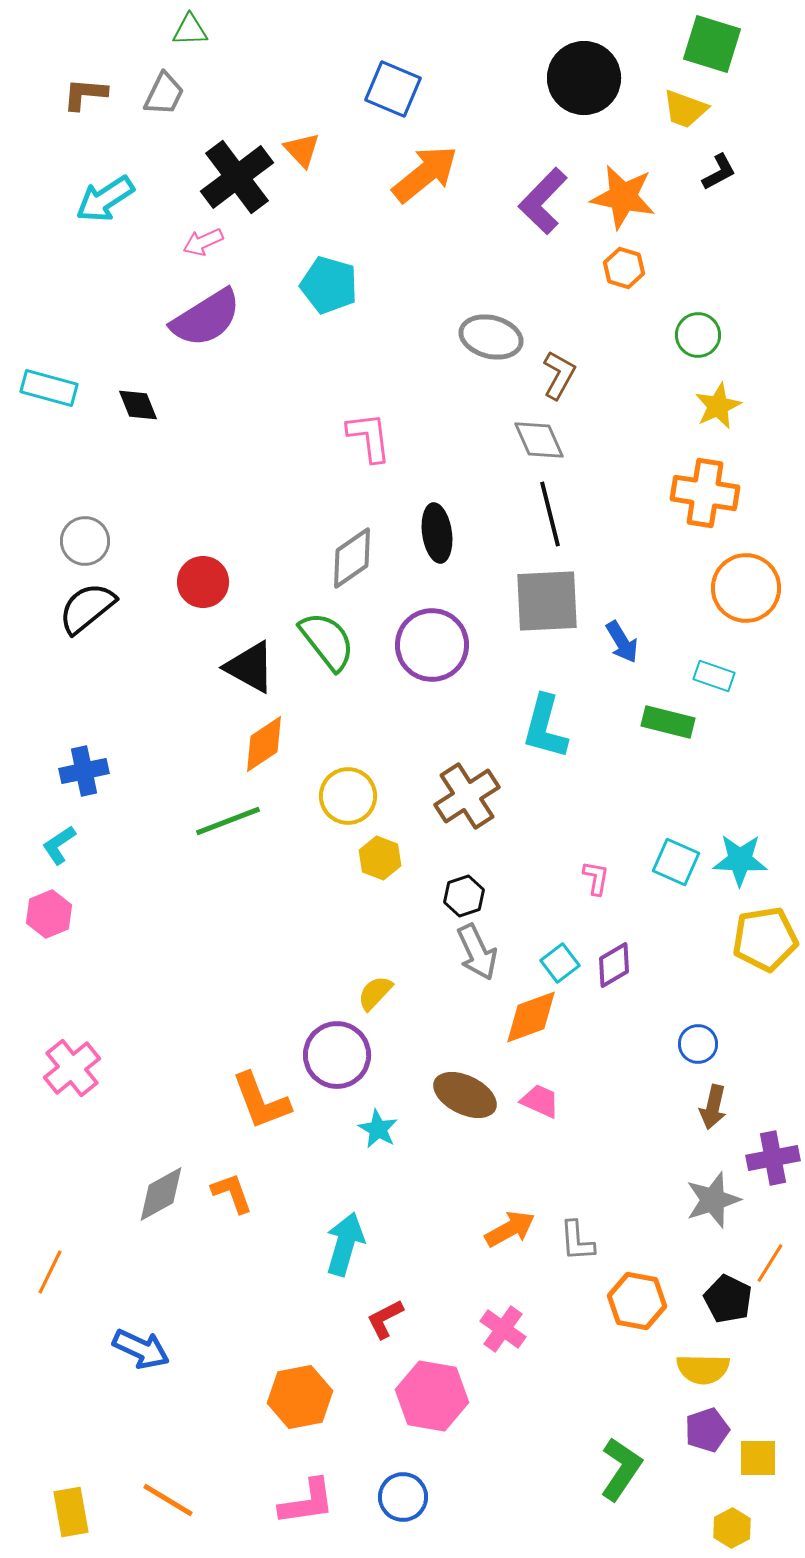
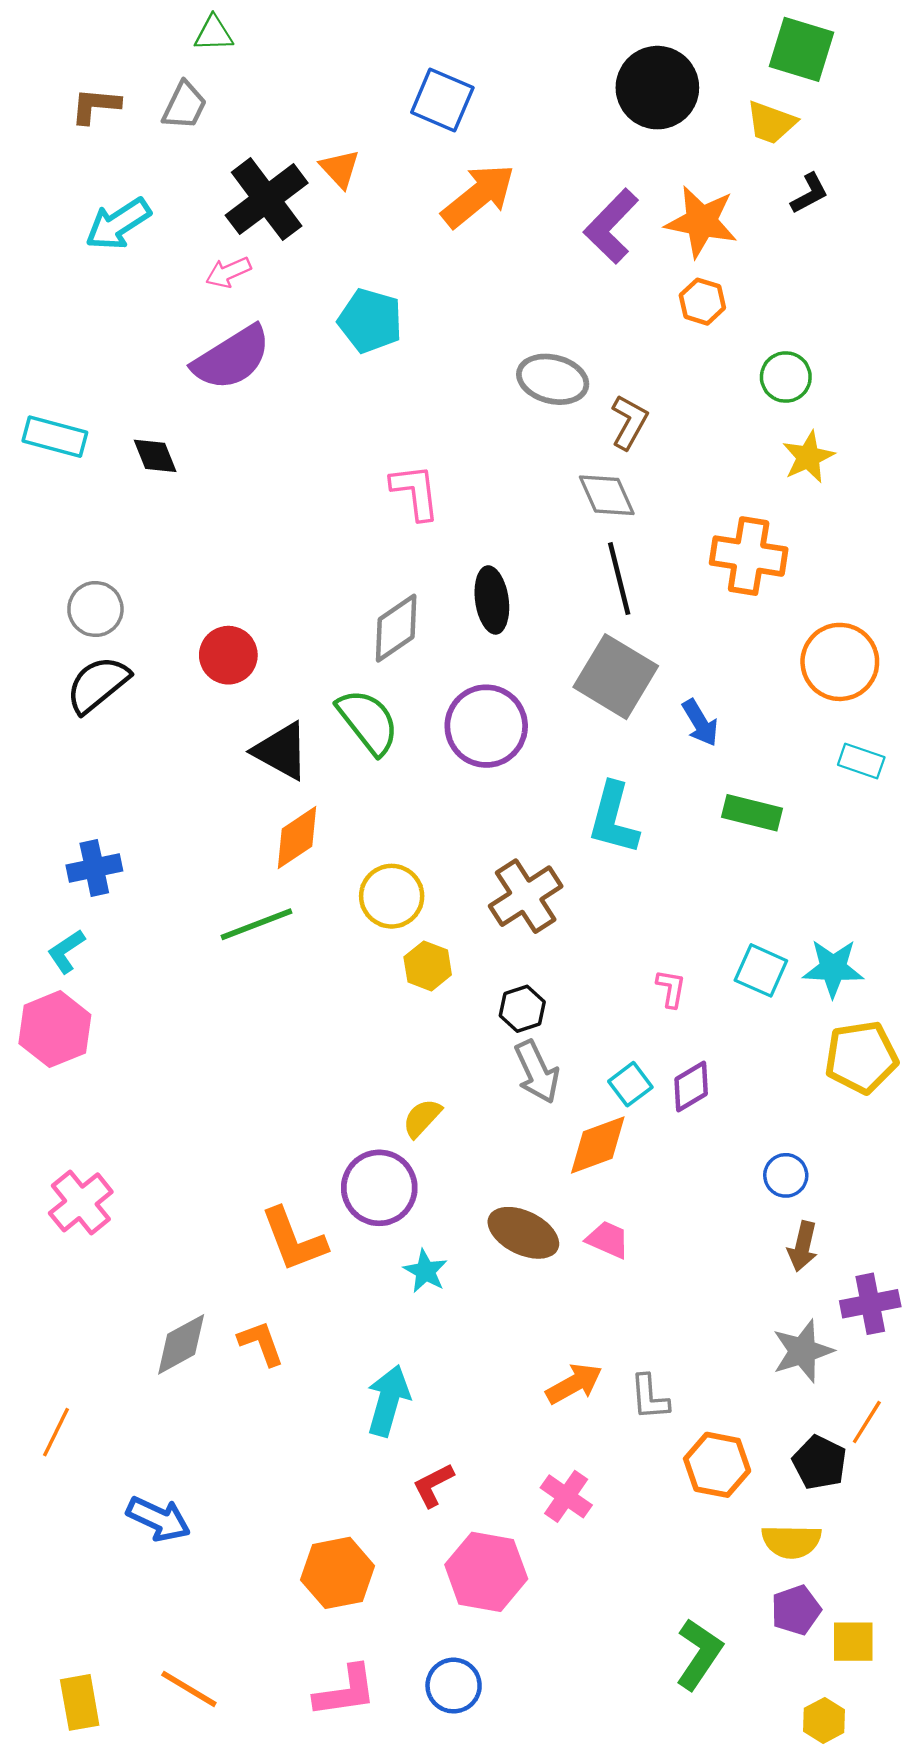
orange cross: (705, 493) -> (749, 556), moved
gray square: (547, 601) -> (616, 677), turned 34
cyan rectangle: (714, 676) -> (861, 761), moved
pink hexagon: (49, 914) -> (55, 1029), size x1.4

